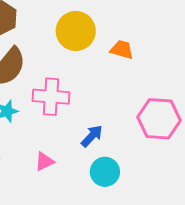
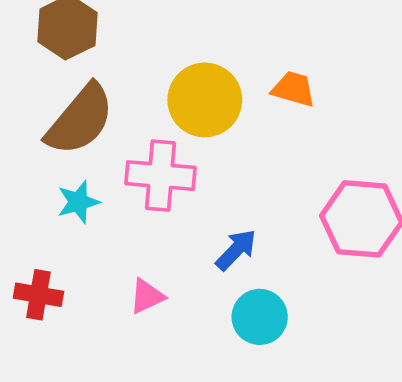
yellow circle: (76, 31) -> (205, 100), moved

